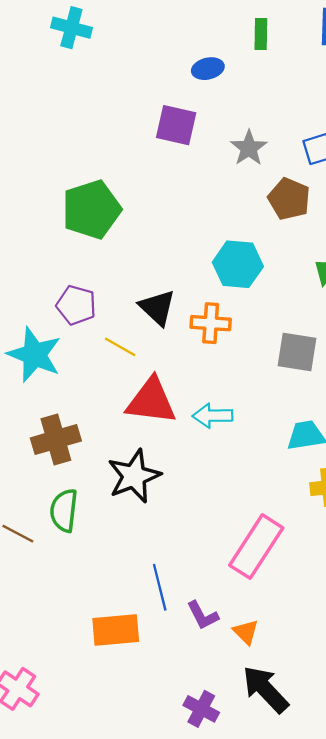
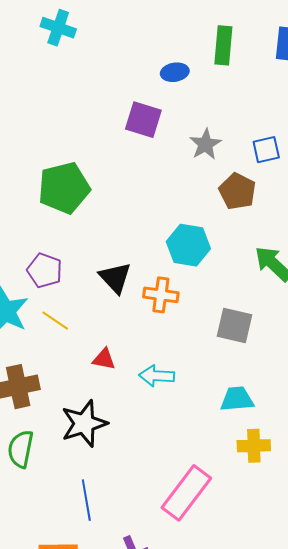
green rectangle: (261, 34) -> (223, 45), size x1.4
yellow line: (120, 347) -> (55, 321), moved
red triangle: (151, 401) -> (104, 359), size x0.5
blue line: (160, 587) -> (86, 500), moved

